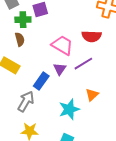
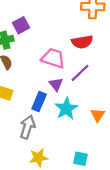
orange triangle: (92, 95) -> (98, 115), moved
cyan star: (69, 109) -> (66, 109), moved

